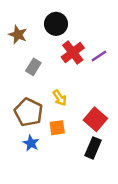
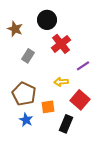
purple line: (99, 56) -> (83, 66), moved
yellow arrow: (60, 98) -> (61, 82), moved, turned 120
black rectangle: (93, 148) -> (66, 124), moved

